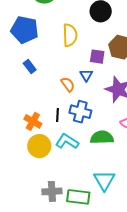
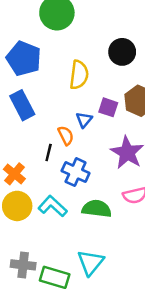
blue rectangle: (30, 66) -> (22, 105), size x1.6
blue triangle: (86, 75) -> (84, 120), moved
black line: (58, 115) -> (49, 153), moved

